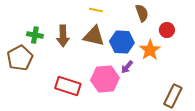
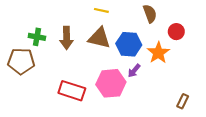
brown pentagon: (20, 58) -> (21, 61), turned 30
brown rectangle: (173, 96) -> (183, 101), size x0.6

